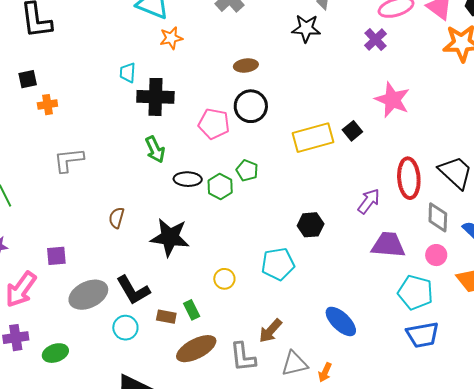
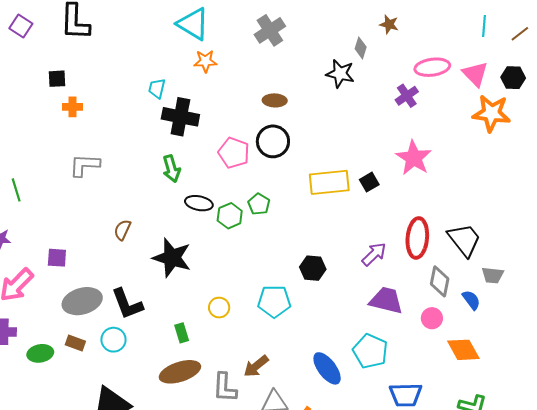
cyan pentagon: (415, 292) -> (370, 351), moved
brown rectangle: (166, 317) -> (75, 343), moved

